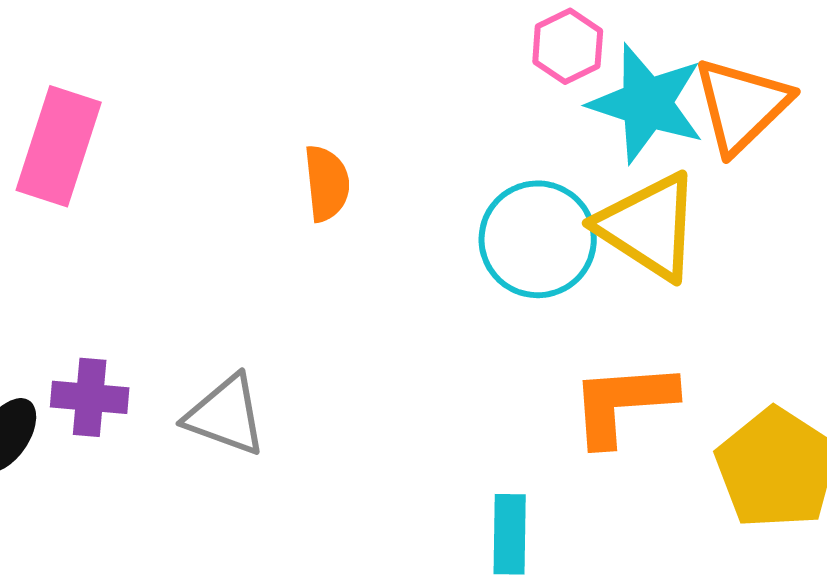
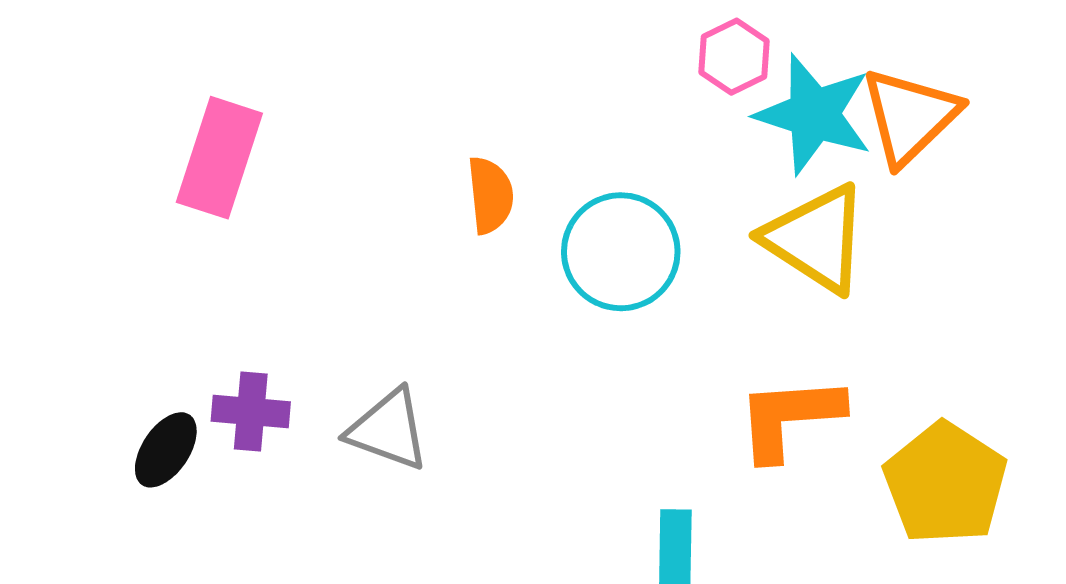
cyan circle: (538, 239) -> (621, 252), moved

